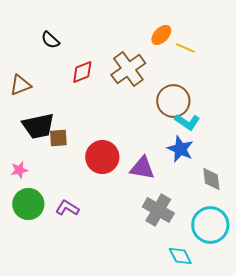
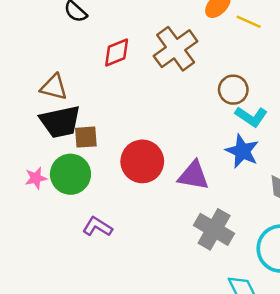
brown triangle: (20, 85) -> (54, 87), moved, turned 35
brown circle: (173, 101) -> (233, 90), size x0.7
green circle: (28, 204) -> (70, 174), moved

